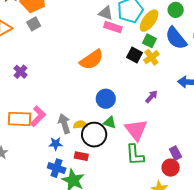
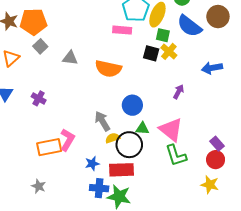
gray triangle: (106, 13) -> (70, 58), moved
orange semicircle: (92, 60) -> (108, 69), turned 60
gray arrow: (64, 124) -> (102, 121), moved
red rectangle: (81, 156) -> (121, 170), size x1.6

